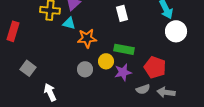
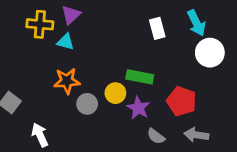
white rectangle: (122, 13) -> (157, 28), moved
orange star: (87, 38) -> (67, 81), moved
purple star: (123, 72) -> (138, 108), turned -30
gray semicircle: (143, 89) -> (156, 136), moved, turned 56

